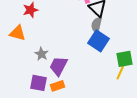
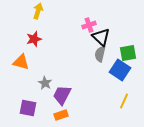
blue square: (98, 41) -> (120, 70), moved
green square: (124, 59) -> (128, 53), moved
purple square: (38, 83) -> (28, 108), moved

